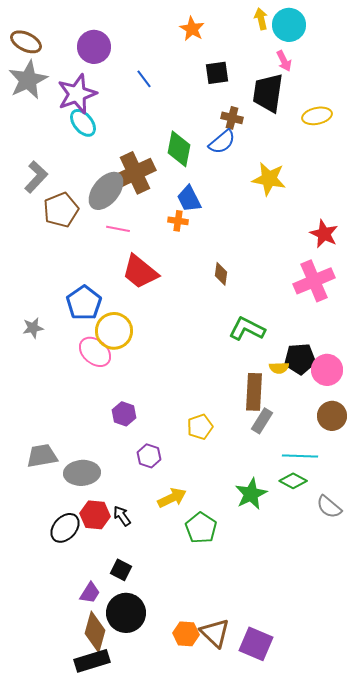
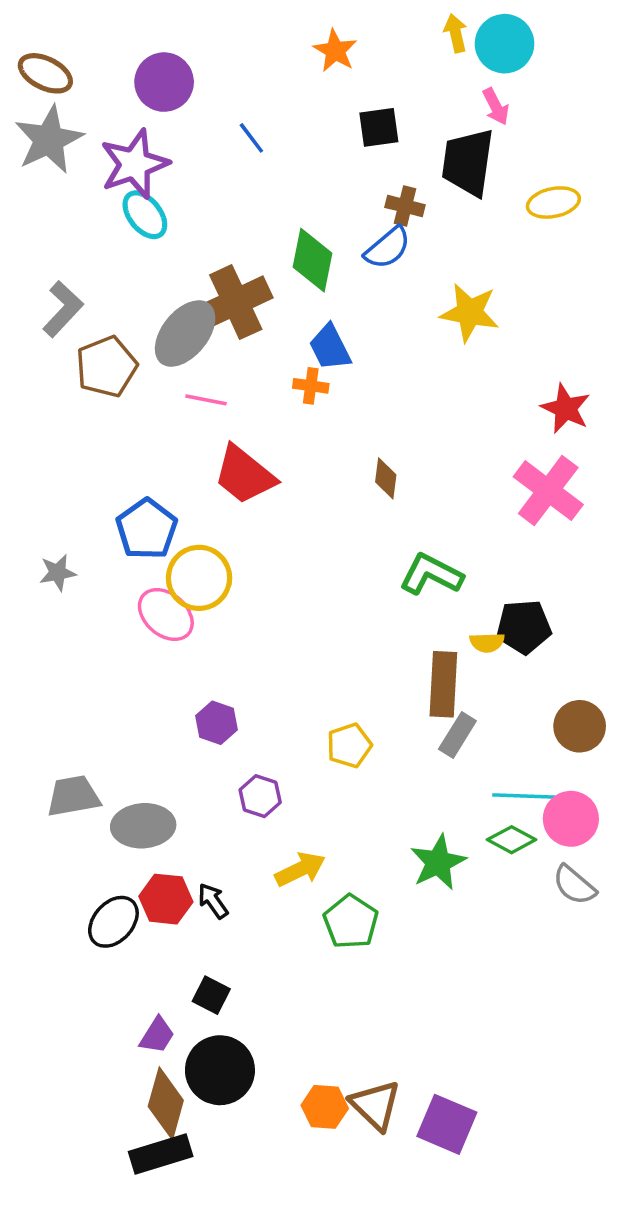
pink cross: (314, 281) -> (548, 491), turned -30
pink circle: (327, 370) -> (571, 819), moved

